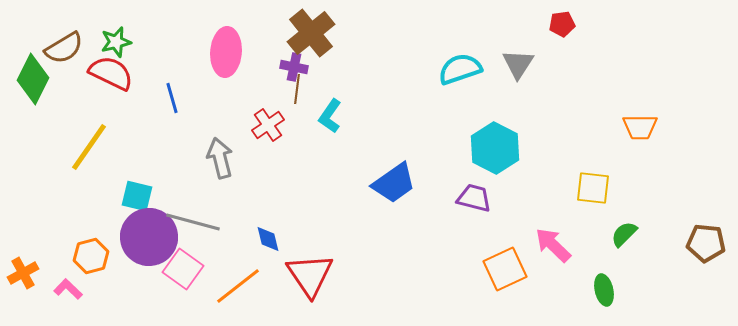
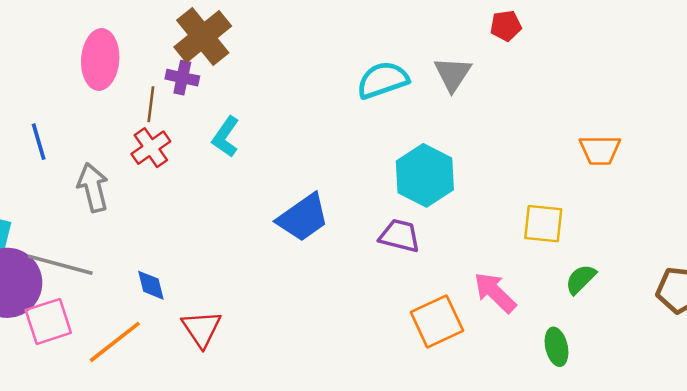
brown line: (297, 89) -> (151, 104), moved
blue line: (172, 98) -> (39, 142), moved
pink square: (183, 269) -> (48, 321), turned 36
red triangle: (310, 275) -> (202, 329), size x0.7

